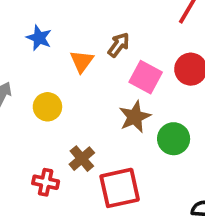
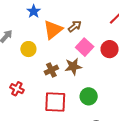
orange triangle: (82, 61) -> (53, 30), size x1.5
green circle: (174, 139) -> (89, 96), moved
brown cross: (82, 159) -> (51, 70), moved

